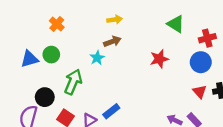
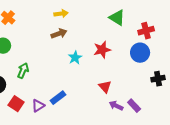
cyan star: (97, 58) -> (75, 58), moved
green arrow: (73, 82) -> (23, 71), size x0.7
red triangle: (200, 92) -> (105, 87), moved

